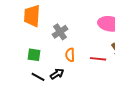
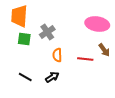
green square: (34, 55) -> (24, 39), moved
black arrow: (57, 74) -> (52, 77), moved

